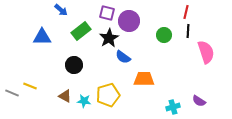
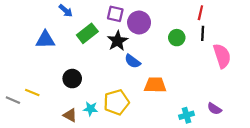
black circle: (74, 65) -> (72, 79), moved
brown triangle: (65, 96) -> (70, 115), moved

